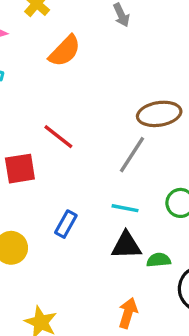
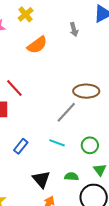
red line: (58, 137) -> (14, 88), moved
black triangle: (126, 245) -> (41, 179), moved, turned 42

